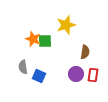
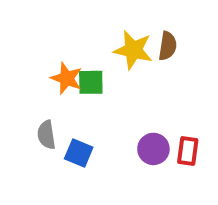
yellow star: (66, 25) -> (133, 50), turned 30
brown semicircle: (85, 52) -> (168, 46), moved

